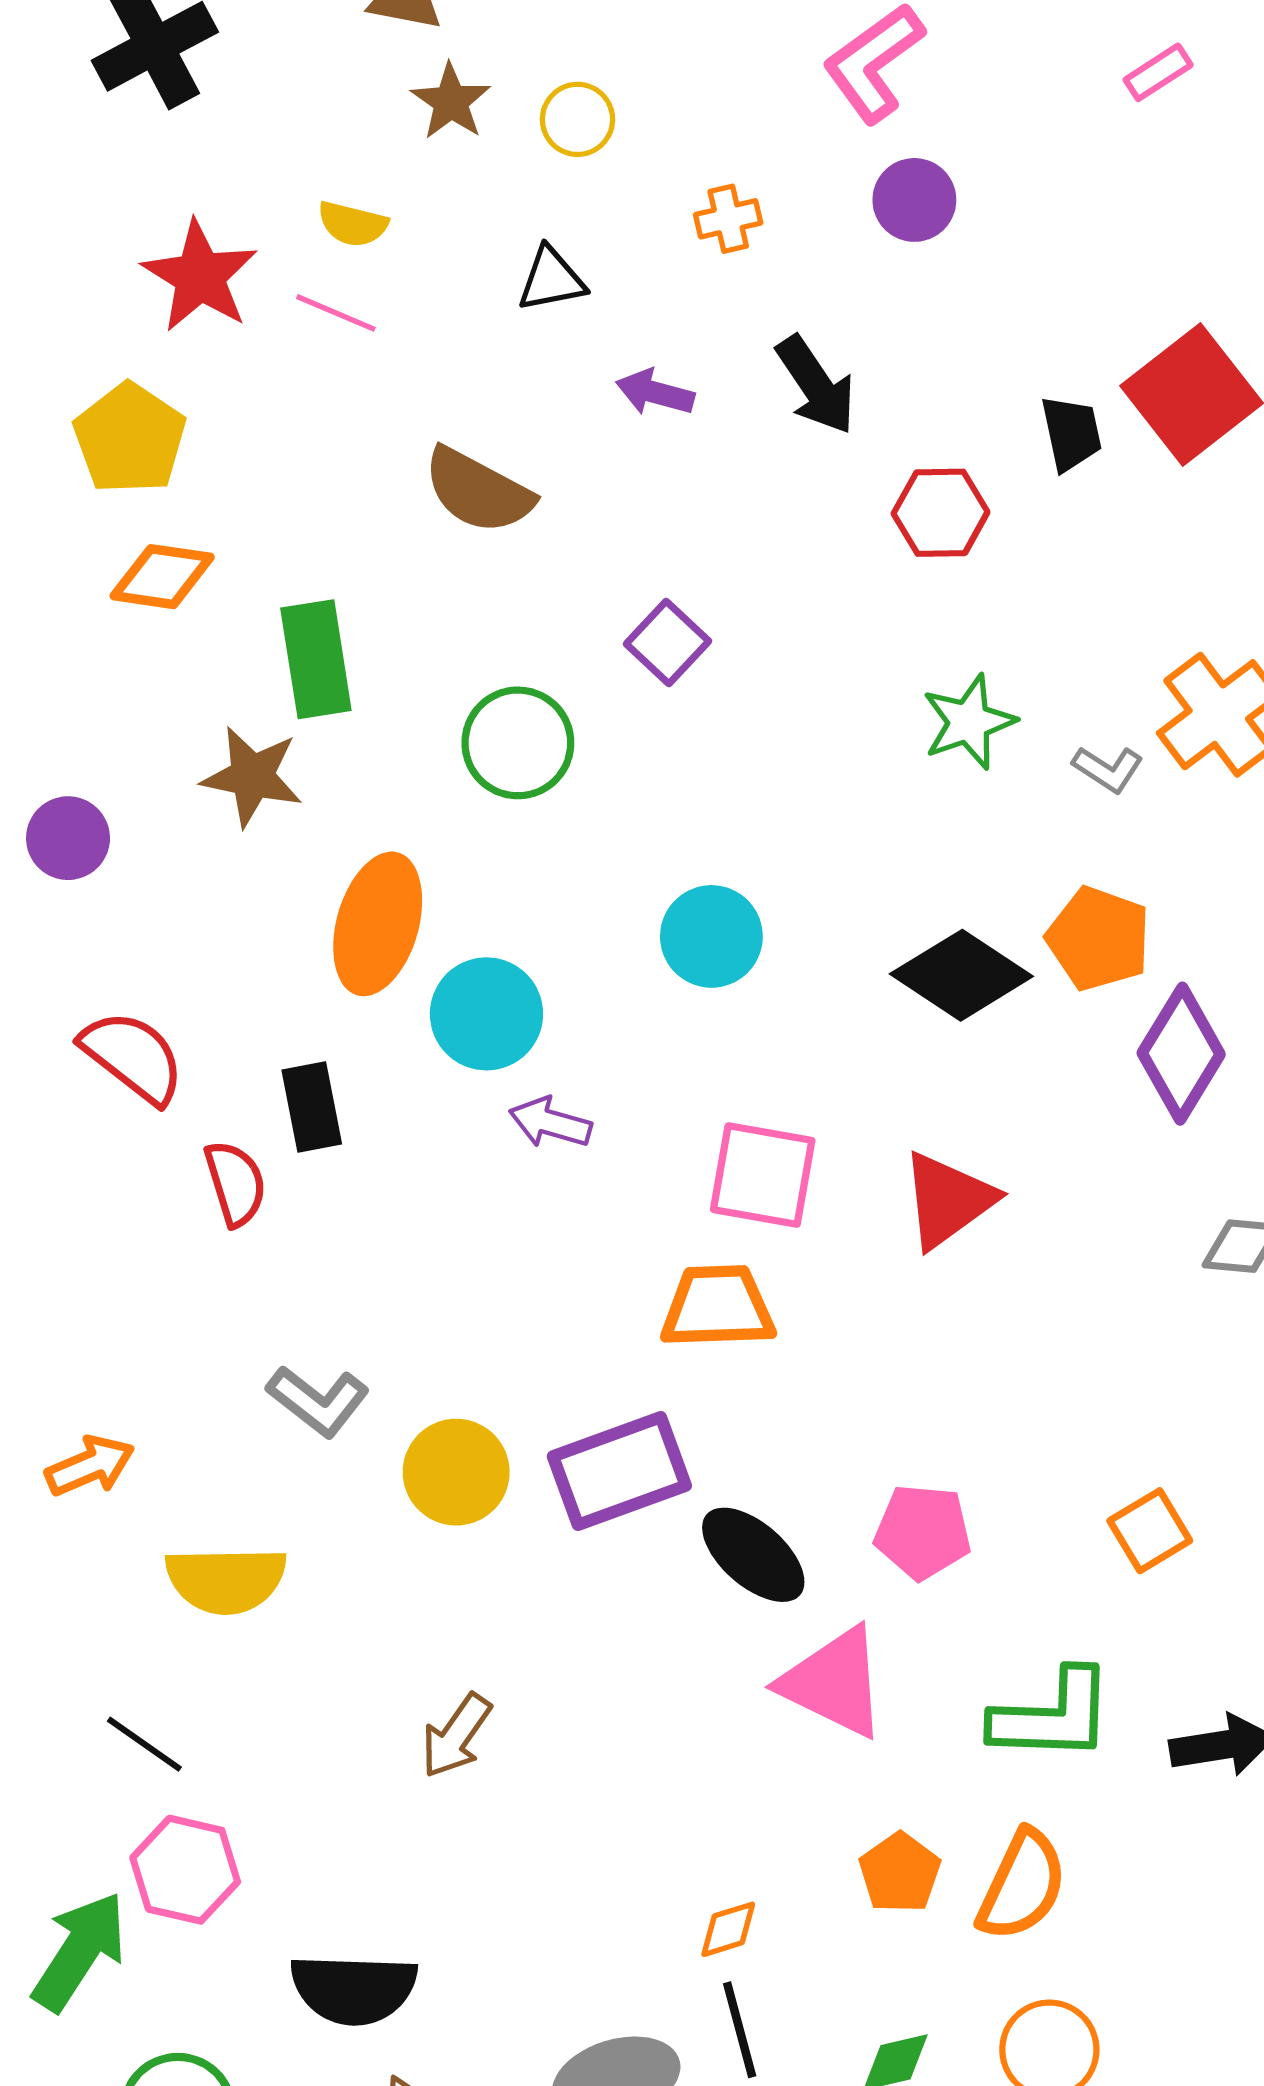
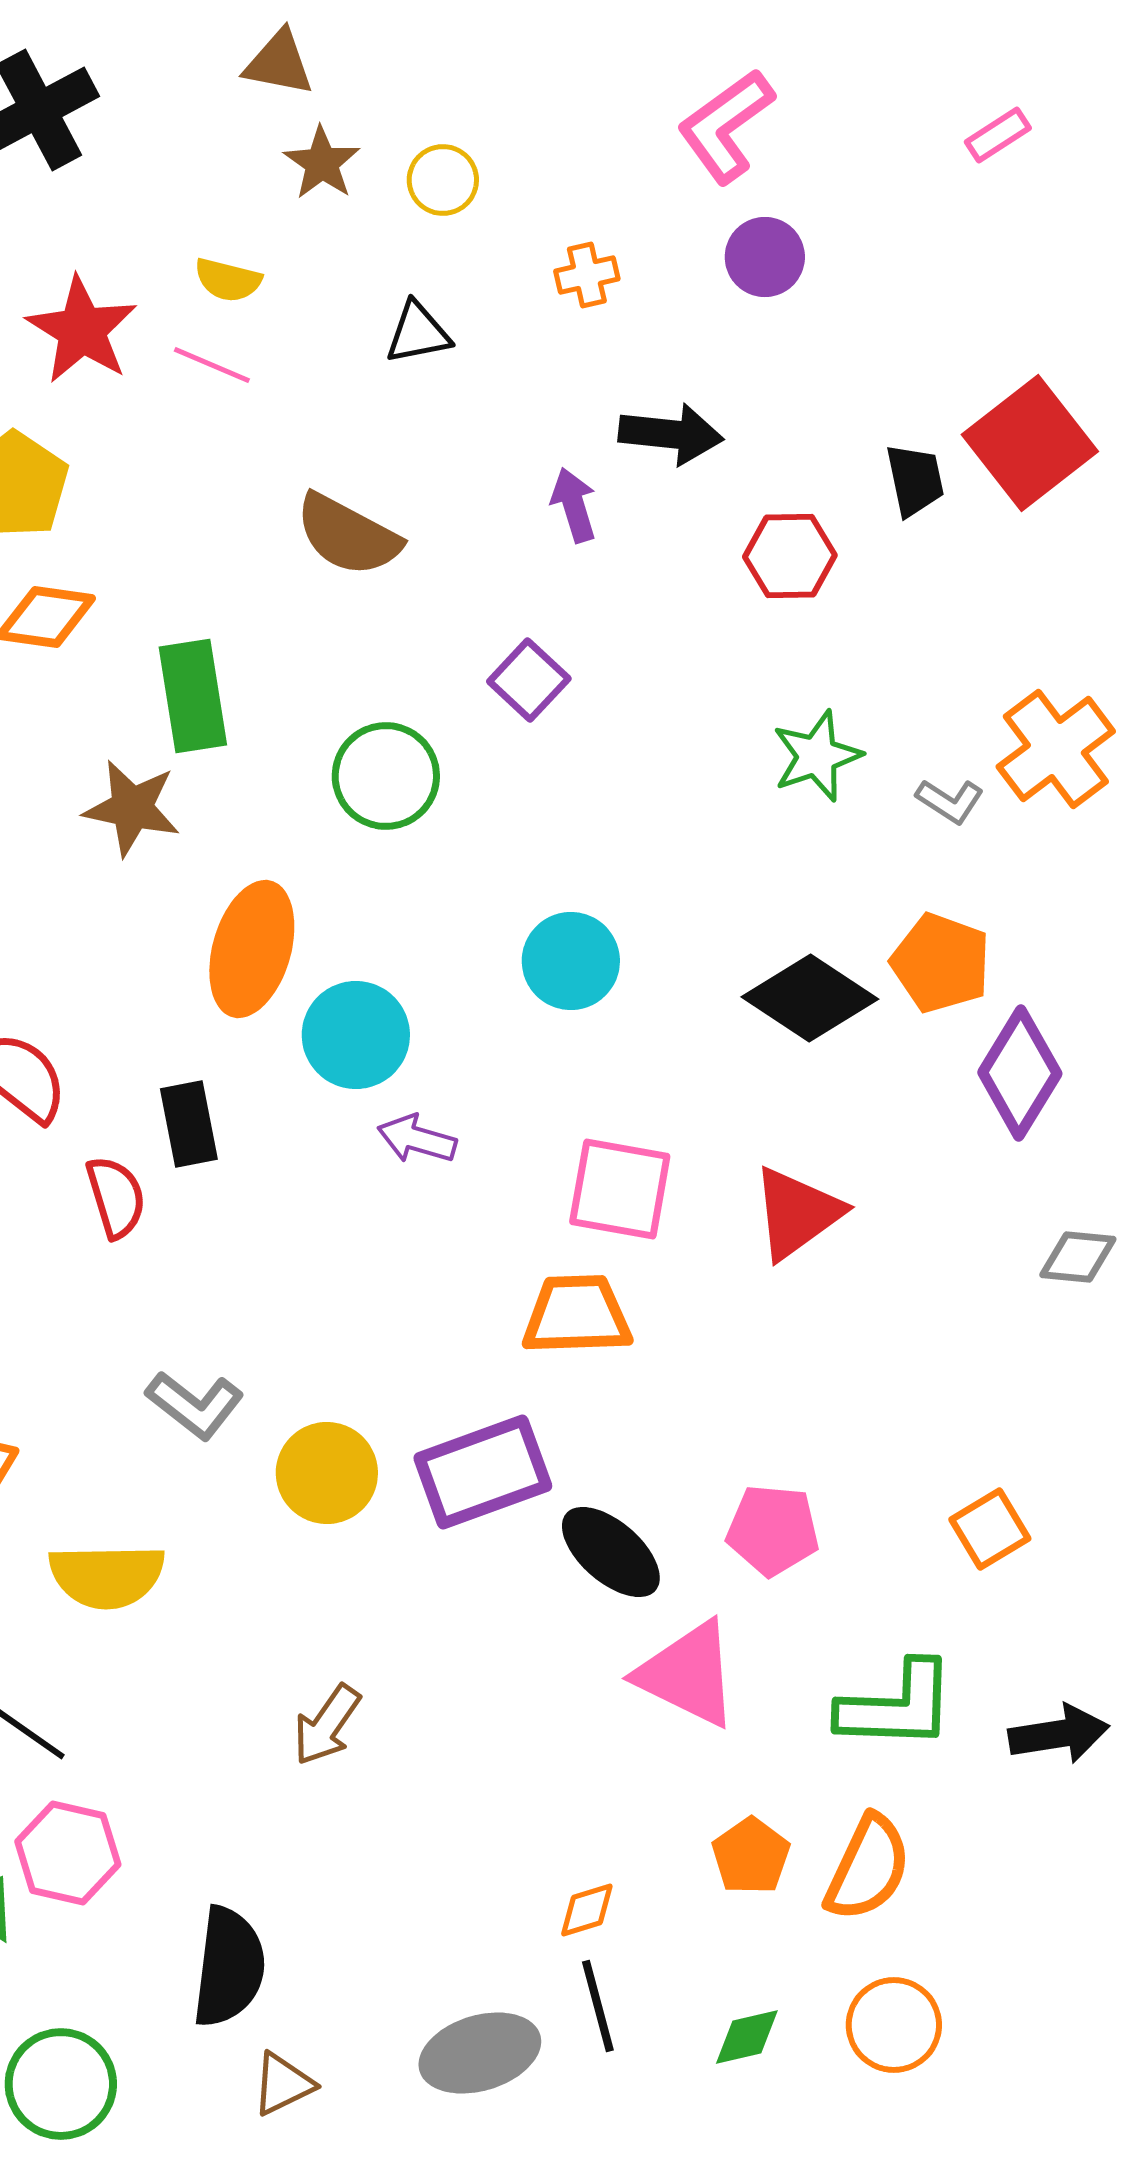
black arrow: (816, 385) -> (671, 434), turned -50
purple arrow: (655, 392) -> (574, 505), moved, turned 58
black semicircle: (354, 1989) -> (229, 1967), turned -85

